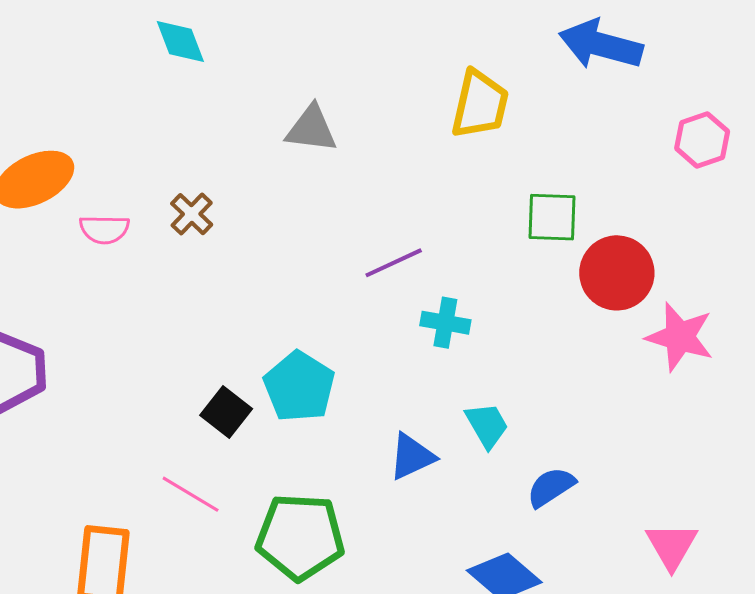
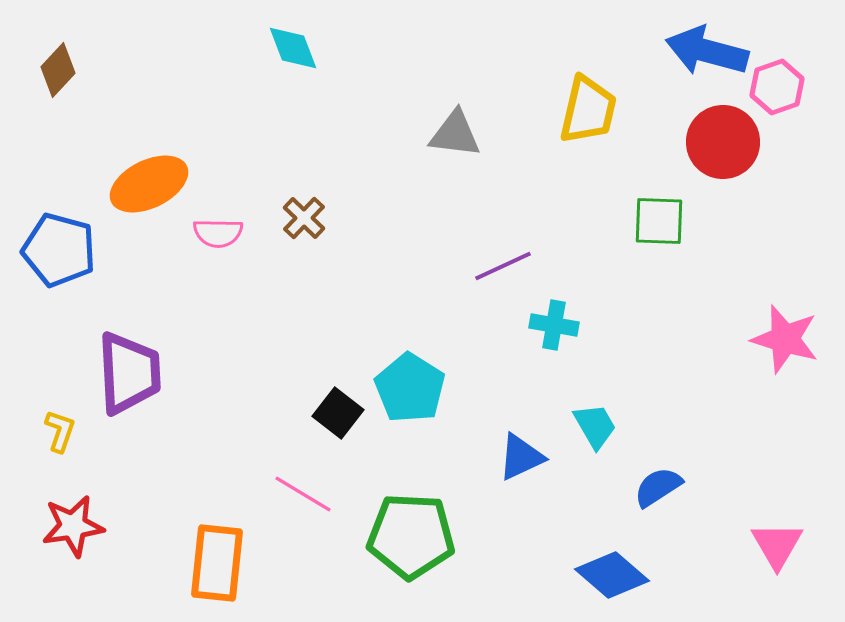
gray triangle: (311, 129) -> (455, 134), moved
pink hexagon: (702, 140) -> (777, 87), moved
red circle: (617, 273) -> (723, 142), moved

